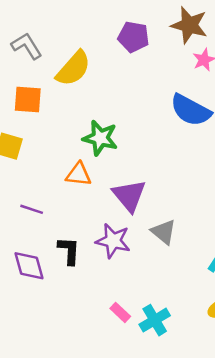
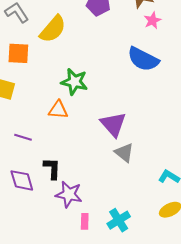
purple triangle: (129, 196) -> (113, 124), moved
purple star: (113, 241) -> (69, 194), moved
pink rectangle: (120, 312) -> (85, 221), moved, turned 49

